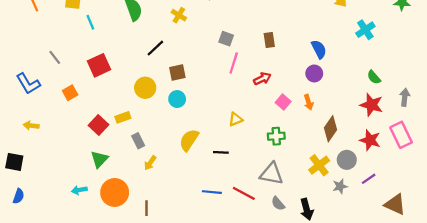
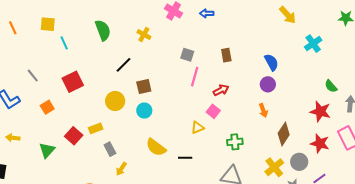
green semicircle: (374, 77) -> (331, 86), moved
pink square: (283, 102) -> (213, 111), moved
yellow semicircle: (189, 140) -> (156, 147), turned -85
green triangle: (99, 159) -> (47, 150), moved

